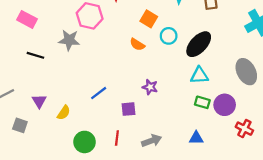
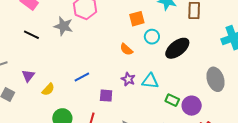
orange square: (149, 19) -> (137, 19), turned 35
orange semicircle: (137, 44) -> (126, 49), moved
cyan triangle: (199, 75) -> (150, 81), moved

